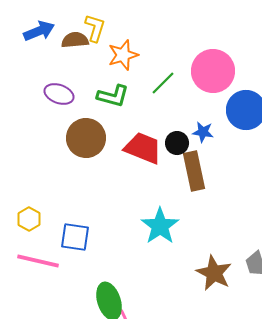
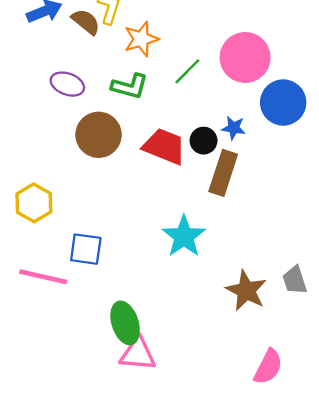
brown semicircle: (75, 40) -> (86, 22), turned 44
brown rectangle: (194, 171) -> (223, 173), turned 30
yellow hexagon: (29, 219) -> (34, 203), moved, size x1.4

